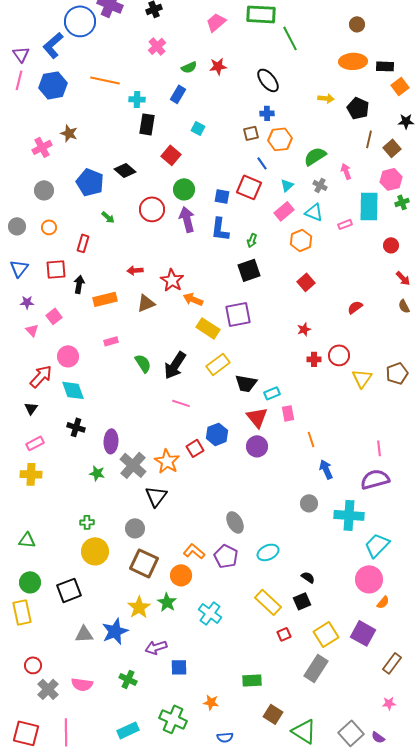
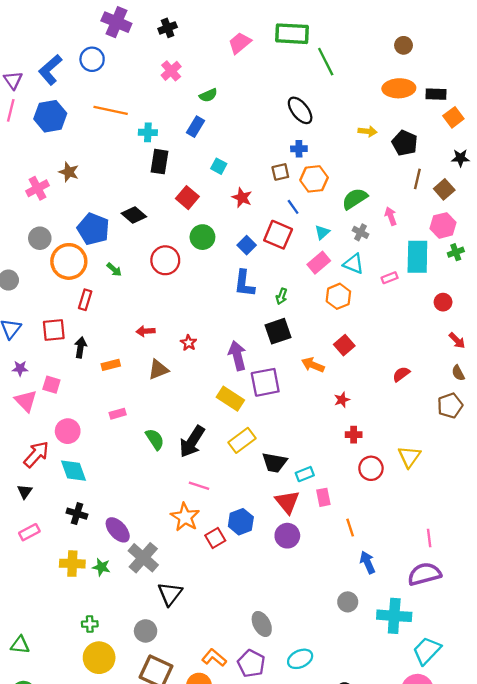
blue circle: (80, 21) -> (92, 59), moved, size x0.7
red star: (218, 66) -> (242, 198), moved, turned 30
blue square: (222, 196) -> (247, 245), turned 35
purple arrow: (187, 219) -> (237, 356), moved
orange circle: (49, 227) -> (69, 261), moved, size x2.0
red star: (172, 280) -> (189, 343), size x0.6
orange rectangle: (105, 299) -> (111, 365), size x0.7
orange arrow: (193, 299) -> (313, 365), moved
pink square: (54, 316) -> (51, 385), turned -35
pink triangle: (32, 330) -> (26, 401), size x1.5
red circle: (339, 355) -> (371, 468), moved
brown pentagon: (397, 373) -> (450, 406), moved
purple ellipse: (111, 441) -> (118, 530), turned -45
orange star: (167, 461) -> (185, 517), moved
yellow cross: (31, 474) -> (72, 564), moved

